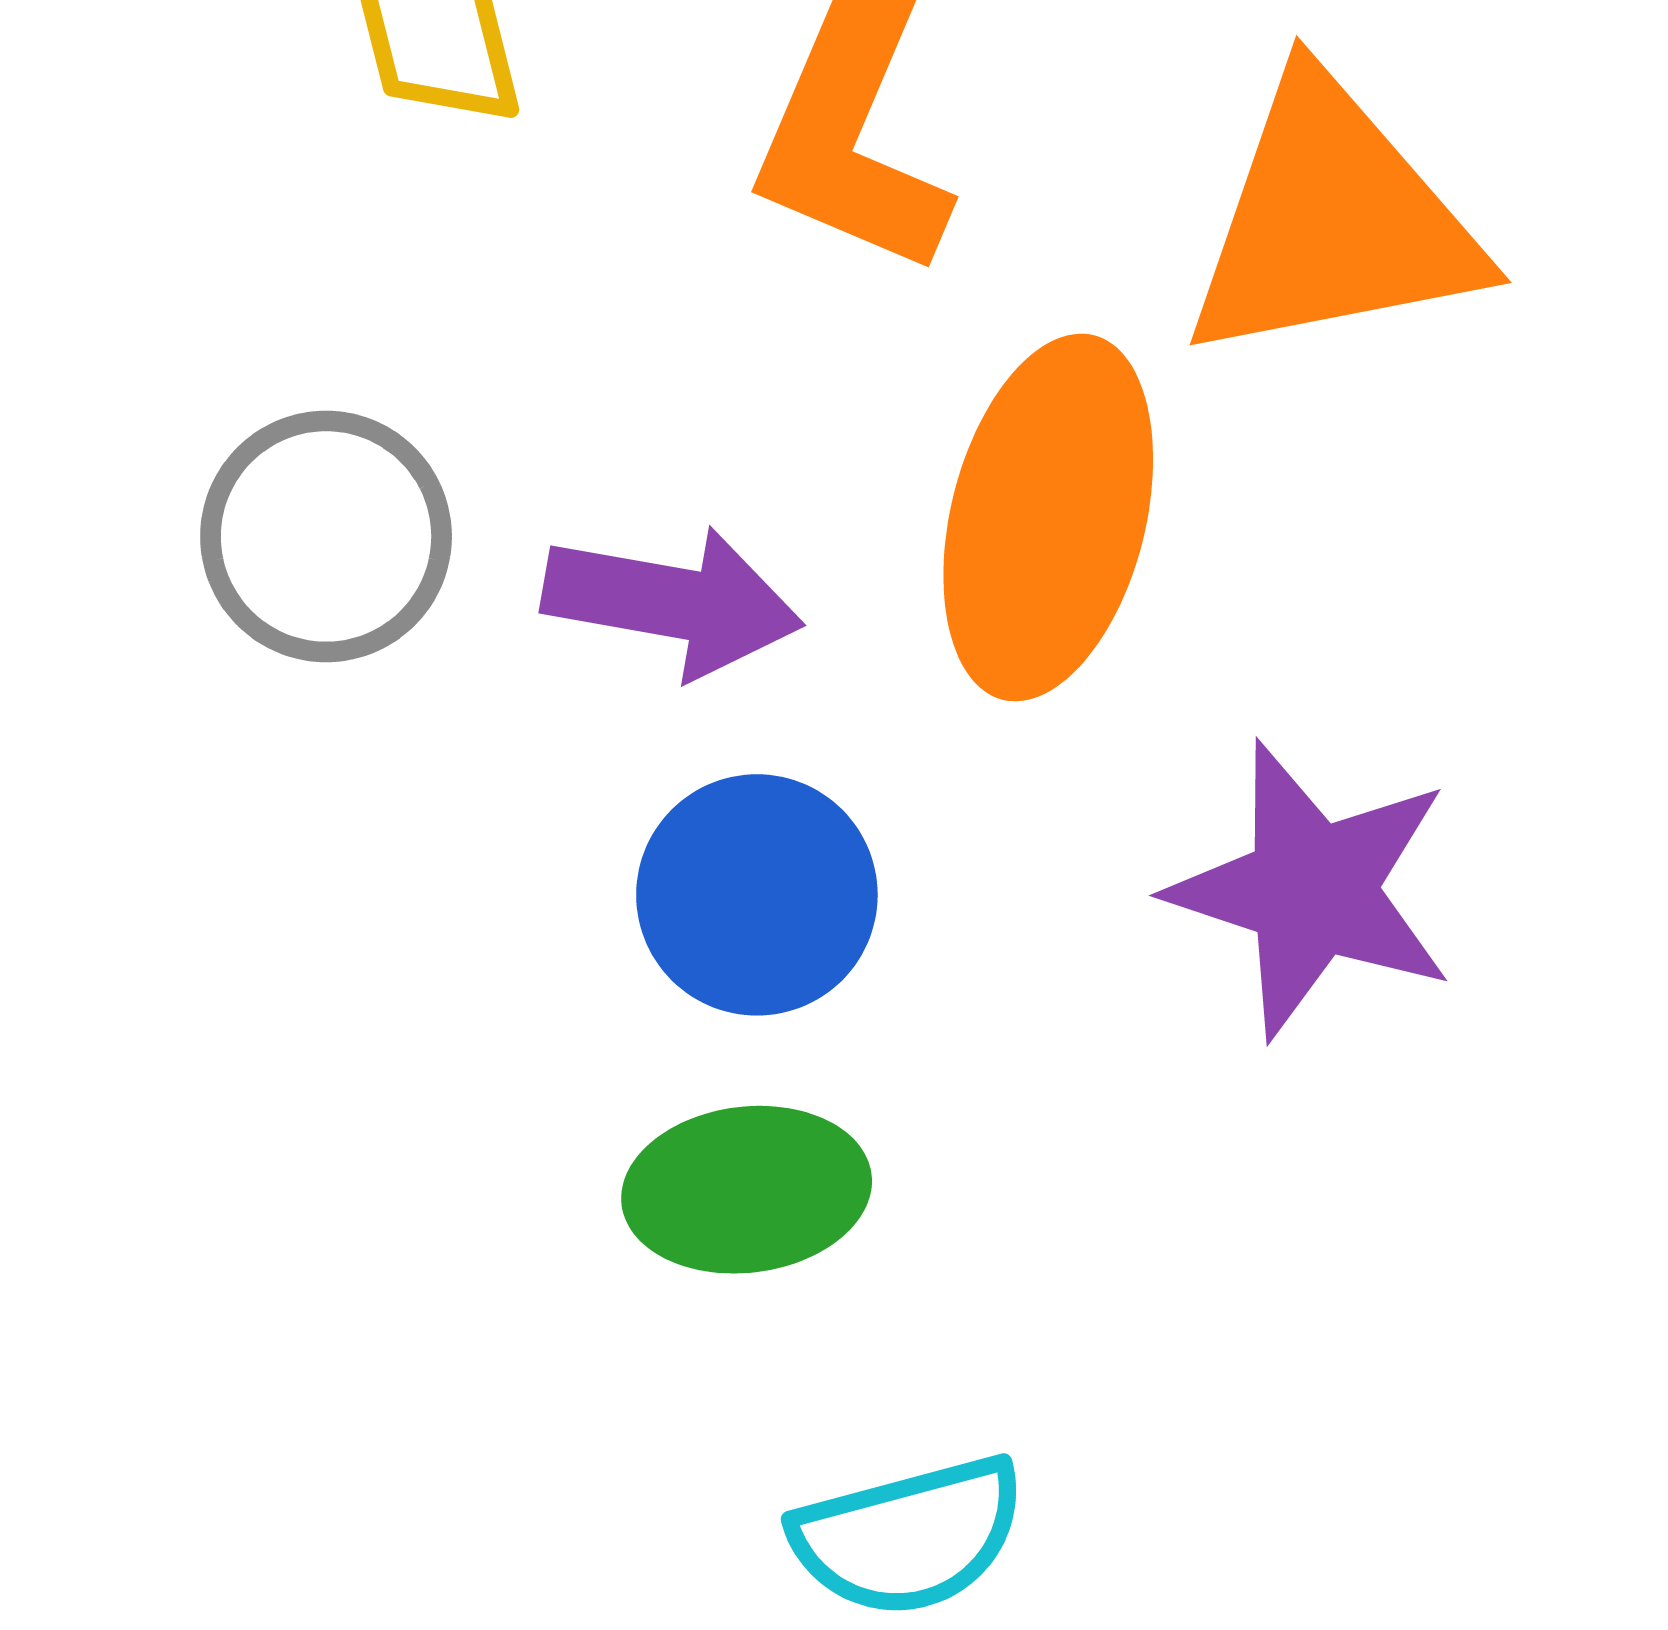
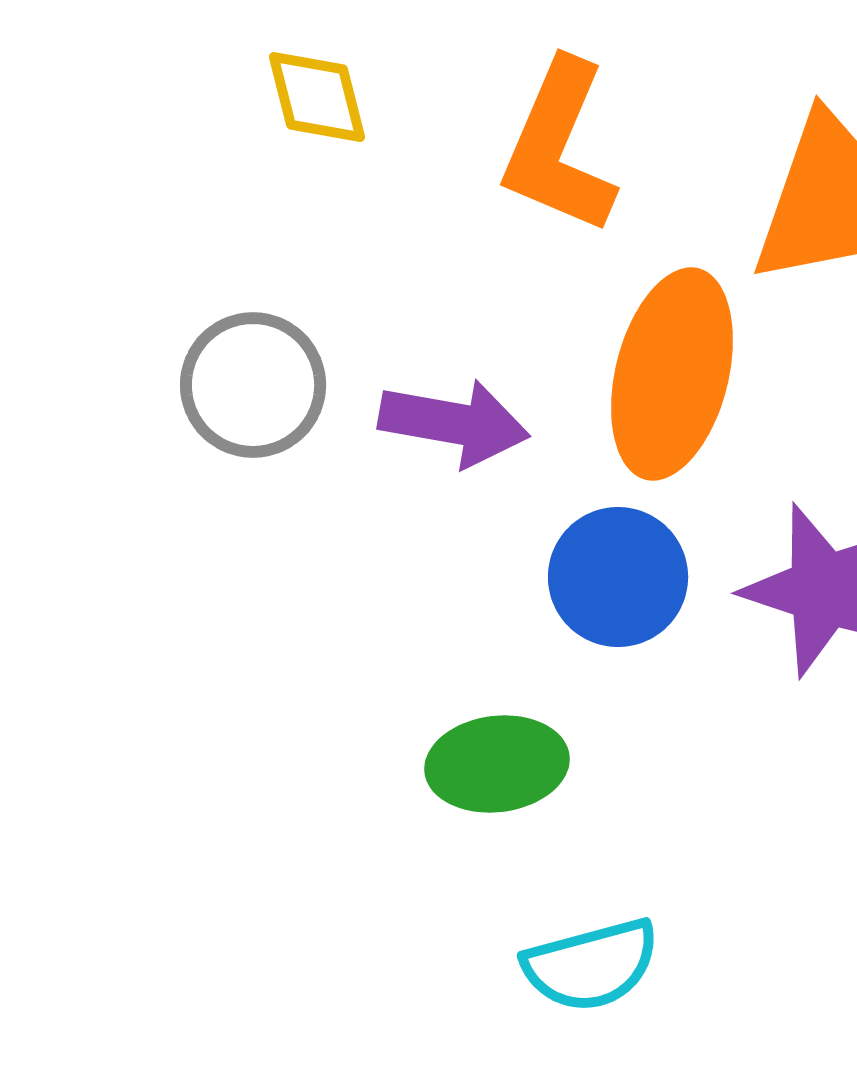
blue circle: (757, 895) -> (618, 577), moved

